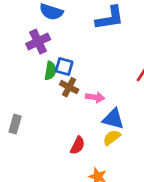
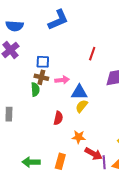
blue square: (64, 67) -> (43, 62), moved
green semicircle: (50, 71) -> (35, 89), moved

